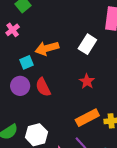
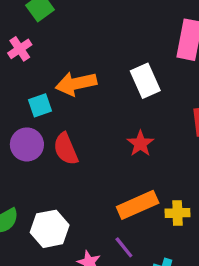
white rectangle: (87, 44) -> (145, 81), turned -60

